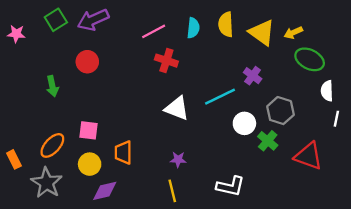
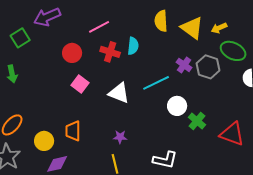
green square: (56, 20) -> (20, 38), moved
cyan semicircle: (193, 28) -> (133, 46), moved
red circle: (87, 62) -> (72, 53), moved
gray hexagon: (280, 111) -> (208, 67), moved
pink square: (88, 130) -> (80, 84), moved, turned 30

